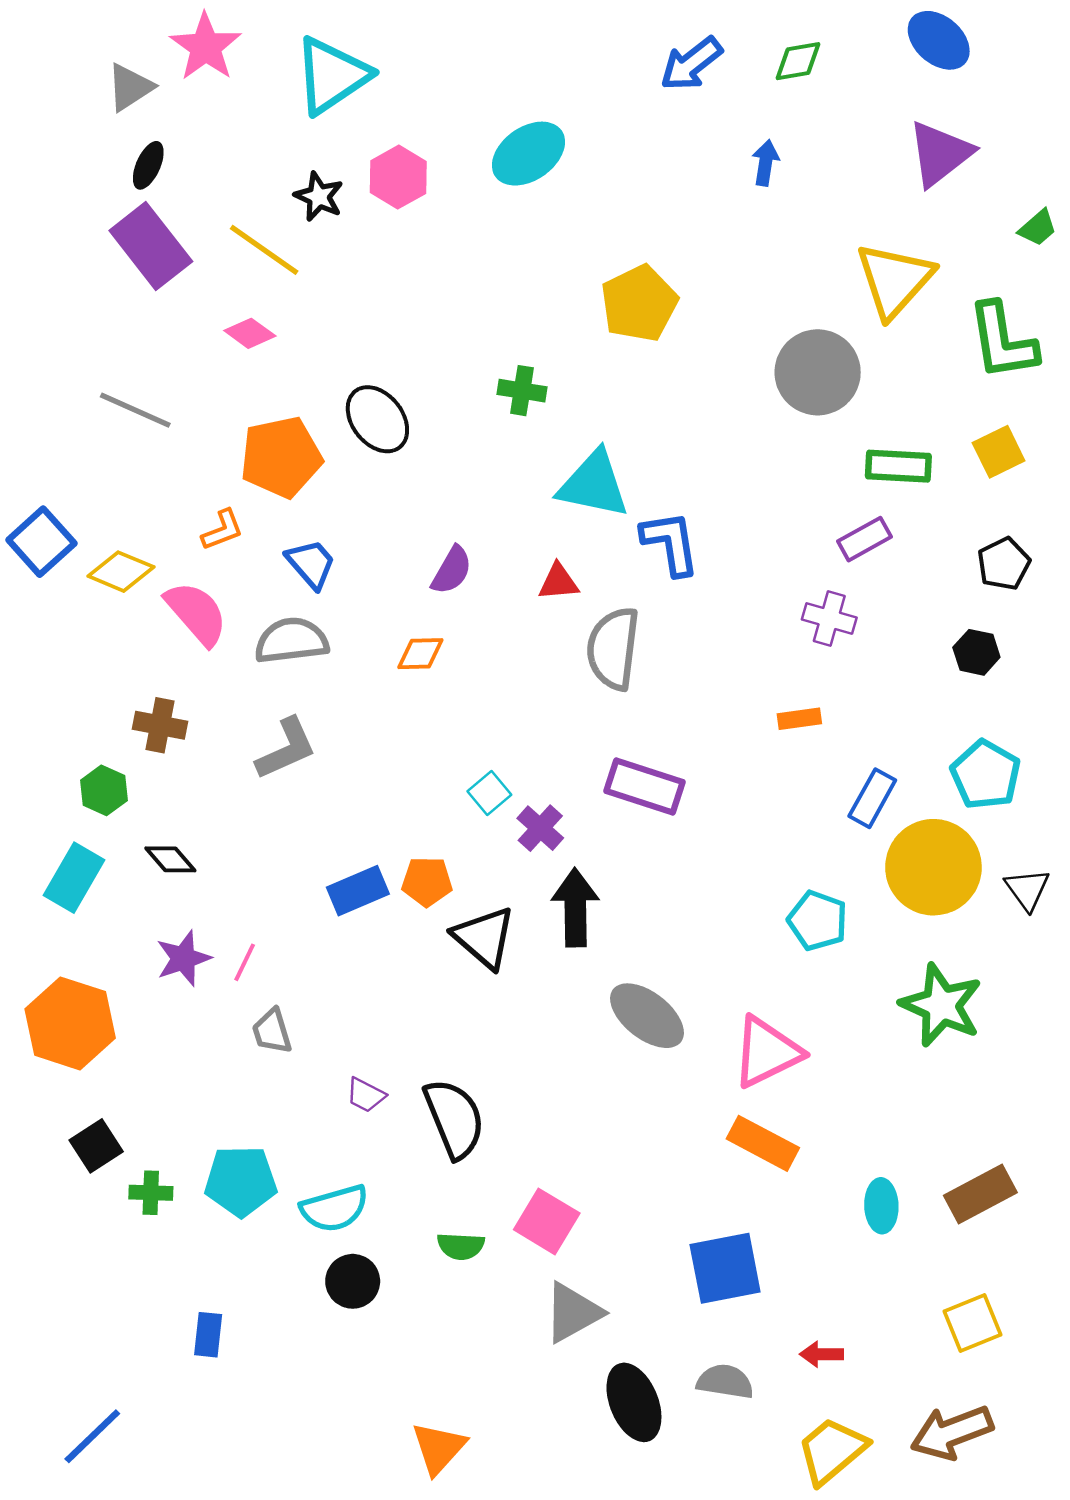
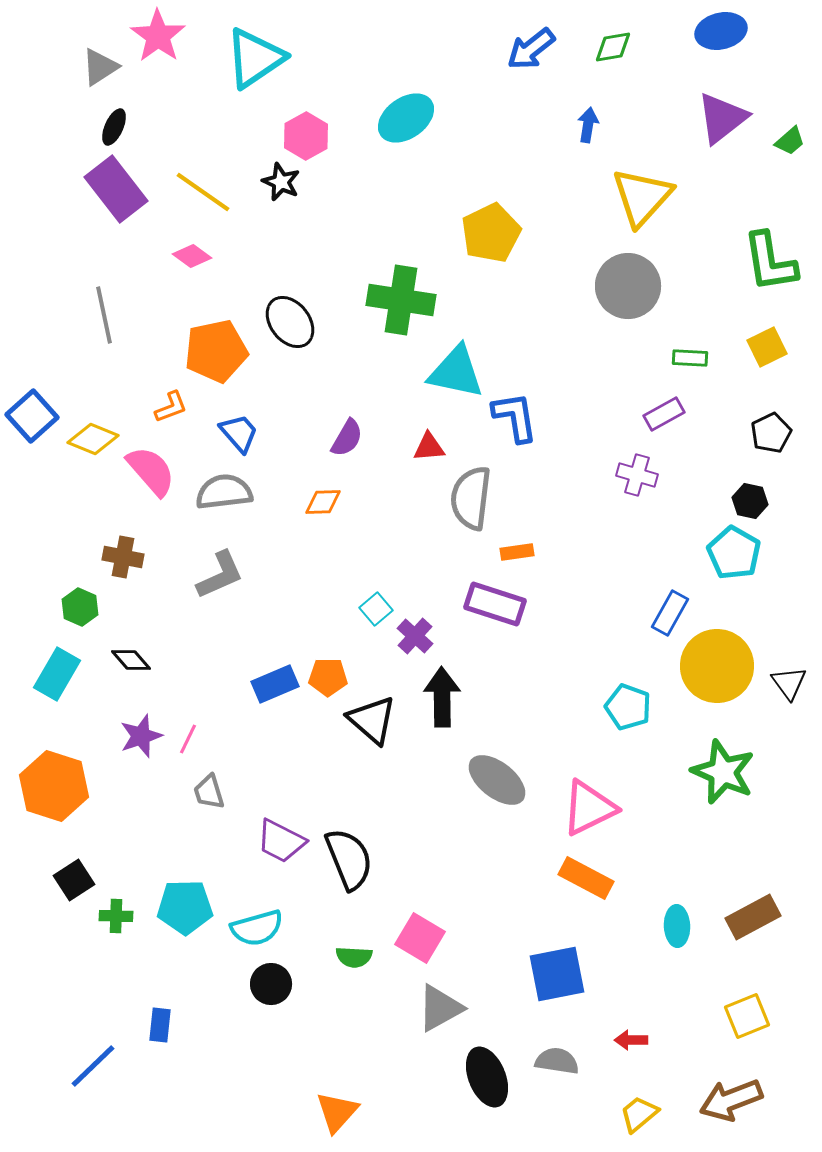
blue ellipse: (939, 40) -> (721, 31), turned -54
black star: (319, 197) -> (281, 182), moved
green trapezoid: (1038, 228) -> (790, 141), moved
yellow triangle: (894, 280) -> (642, 197), moved
green cross: (522, 391) -> (401, 300), size x1.8
gray line: (135, 410) -> (104, 315), turned 54
green rectangle: (898, 466) -> (690, 358), size x0.7
orange rectangle: (799, 719) -> (517, 552), moved
cyan pentagon: (986, 775) -> (734, 553), moved
purple trapezoid: (366, 1095) -> (281, 841), size x1.6
blue line: (92, 1436) -> (93, 1066), moved
yellow trapezoid: (832, 1451) -> (639, 1114), size x0.7

